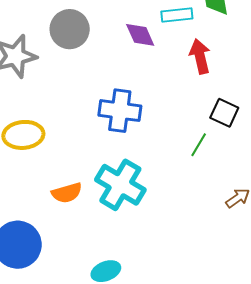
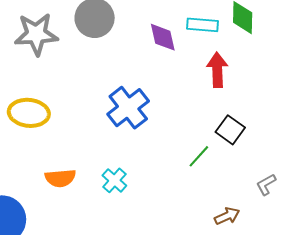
blue cross: (120, 111) -> (128, 108), turned 33
cyan cross: (120, 185) -> (114, 180), size x0.5

